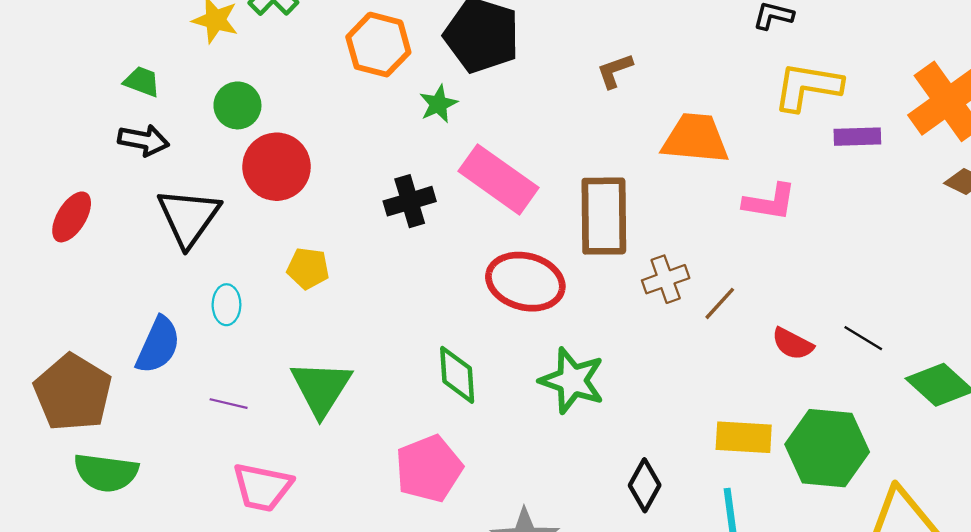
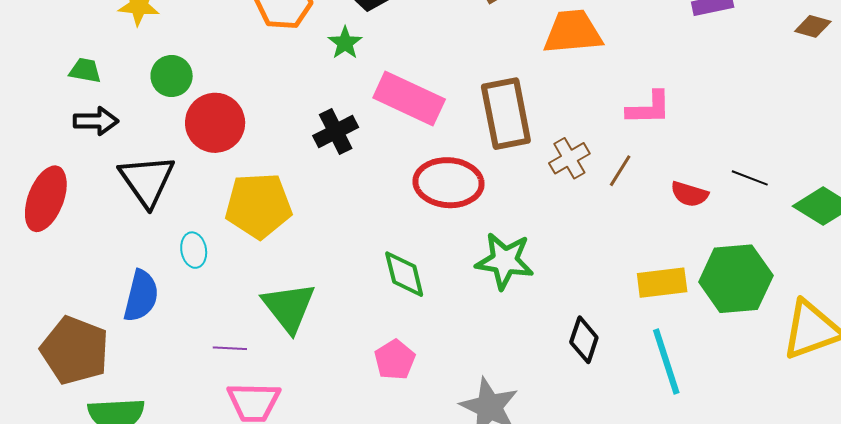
pink L-shape: (770, 202) -> (649, 108), moved
red ellipse: (72, 217) -> (46, 199), size x1.4
yellow pentagon: (308, 268) -> (258, 206), size x1.8
purple line: (229, 404) -> (230, 348), moved
pink pentagon: (429, 469) -> (395, 360), size x0.7

